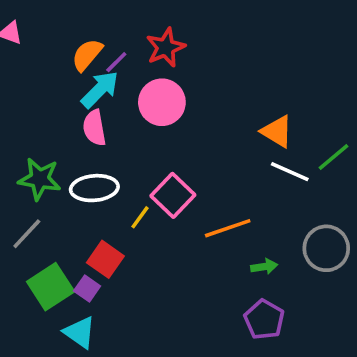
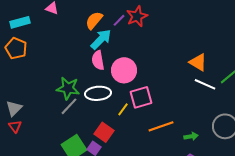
purple line: (116, 62) -> (119, 20), moved
pink circle: (162, 102) -> (124, 70), moved
pink square: (173, 195) -> (141, 97), turned 30
orange line: (228, 228) -> (161, 126), moved
gray line: (27, 234) -> (69, 106), moved

